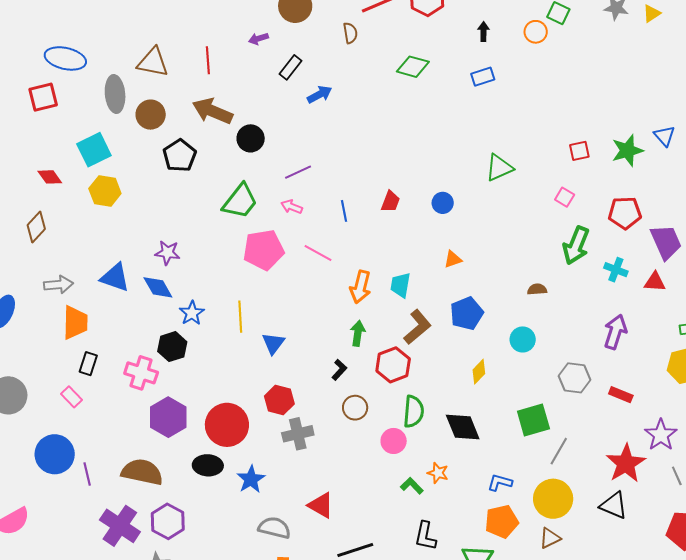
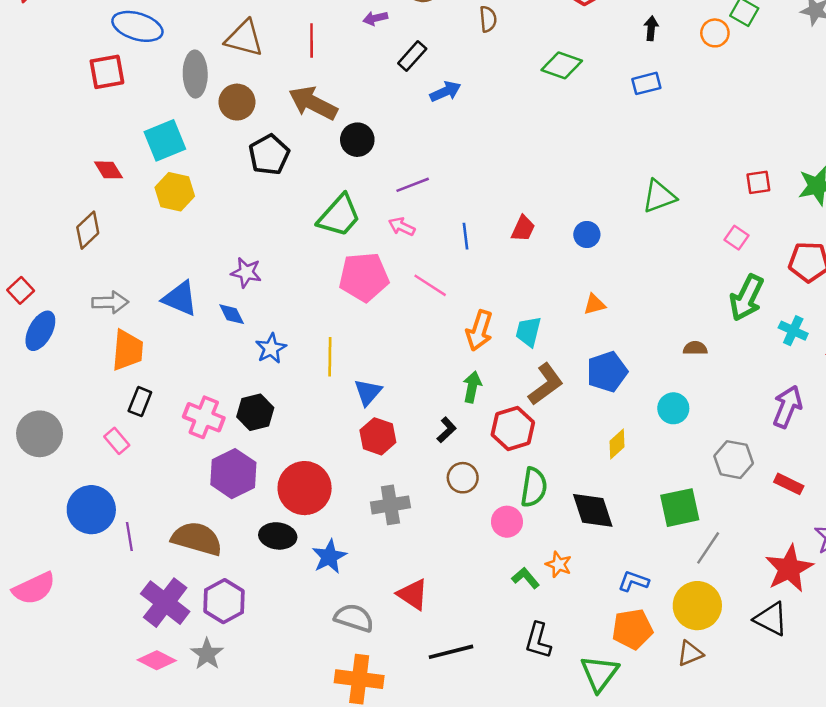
blue diamond: (158, 287) -> (232, 314), size x0.7
black hexagon: (172, 347) -> (255, 412), moved
red hexagon: (279, 400) -> (378, 436), moved

